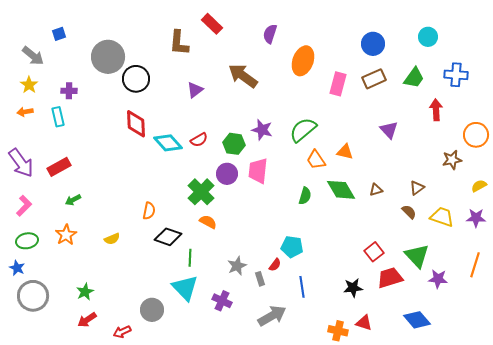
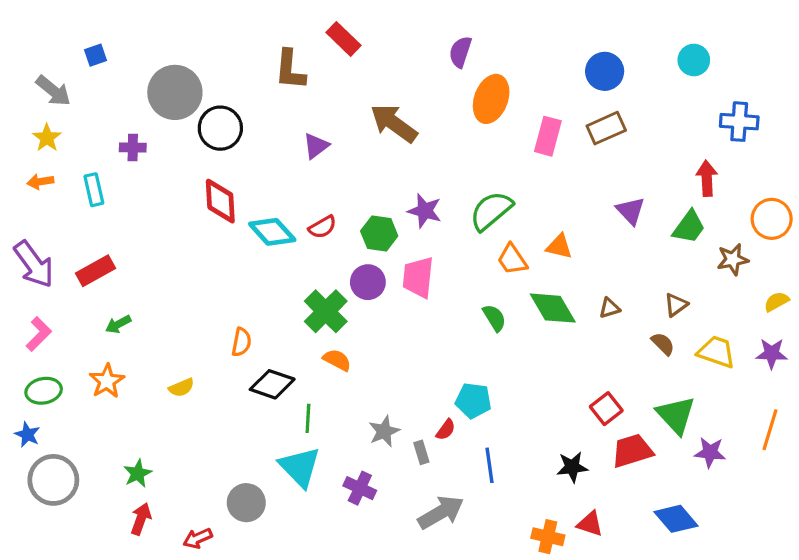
purple semicircle: (270, 34) -> (460, 52), moved
green trapezoid: (414, 78) -> (689, 227), moved
purple cross: (69, 91) -> (133, 148), moved
green semicircle: (305, 196) -> (494, 318), turned -48
red arrow: (87, 320) -> (141, 519), turned 144

